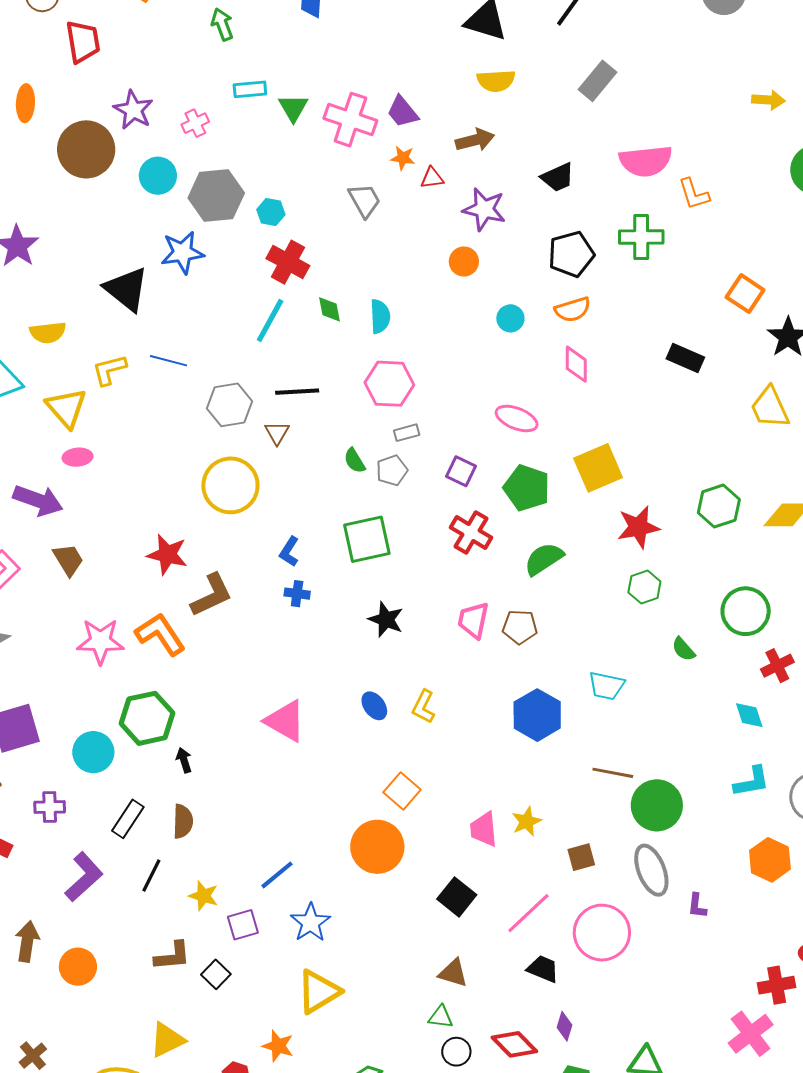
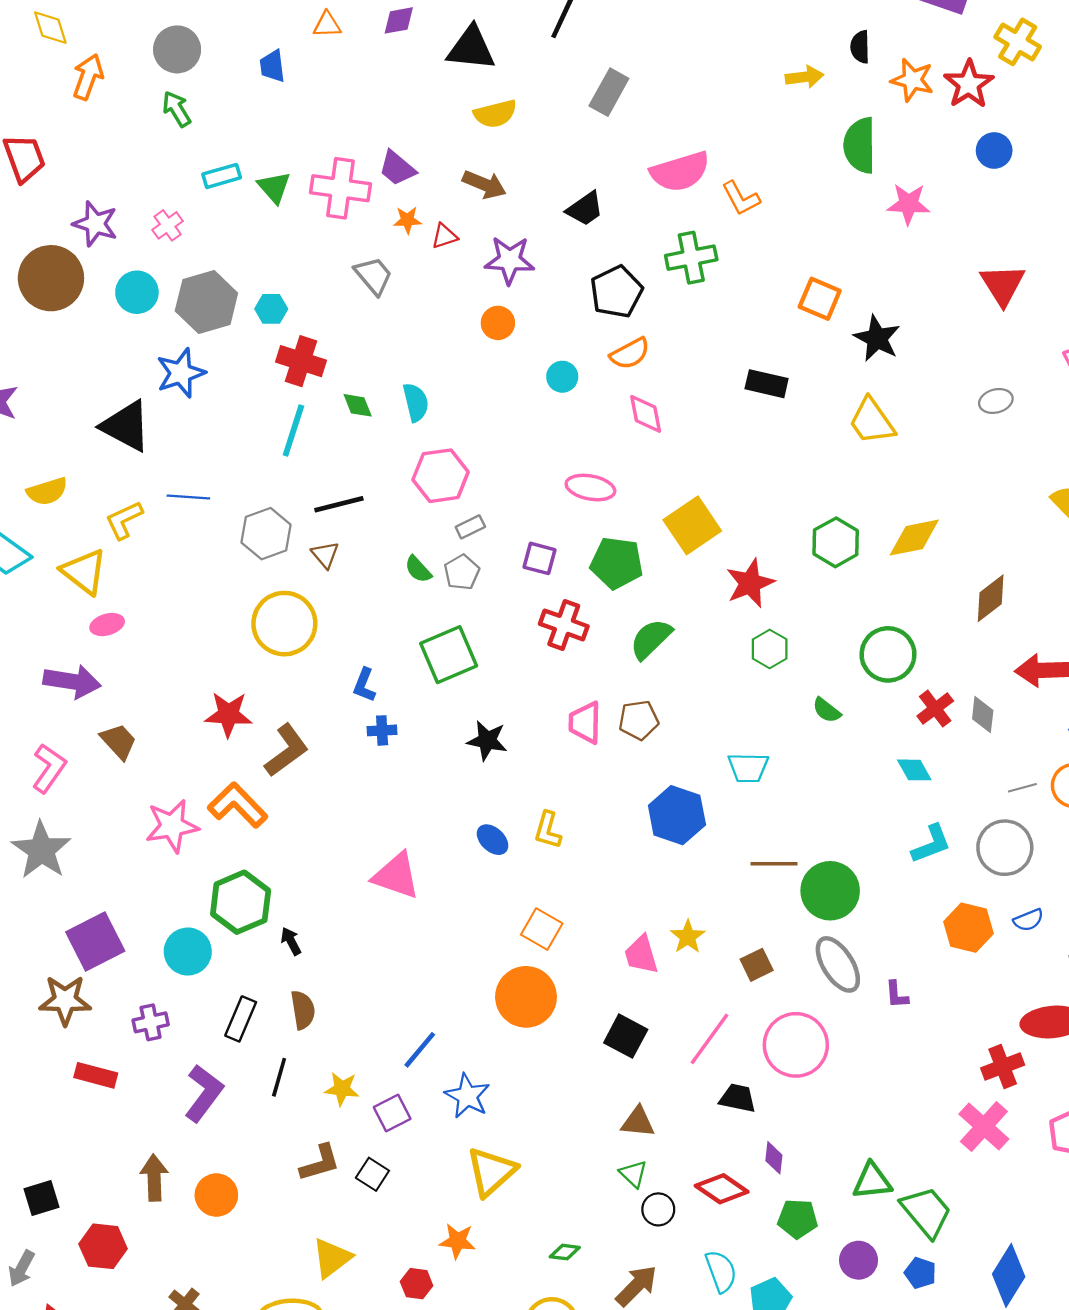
brown arrow: (475, 140) -> (484, 185), turned 48
green triangle: (441, 1017) -> (633, 1174), turned 48

